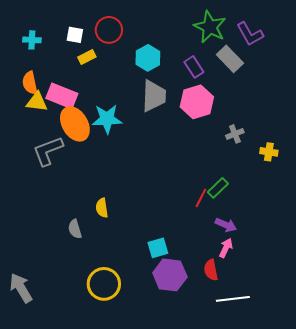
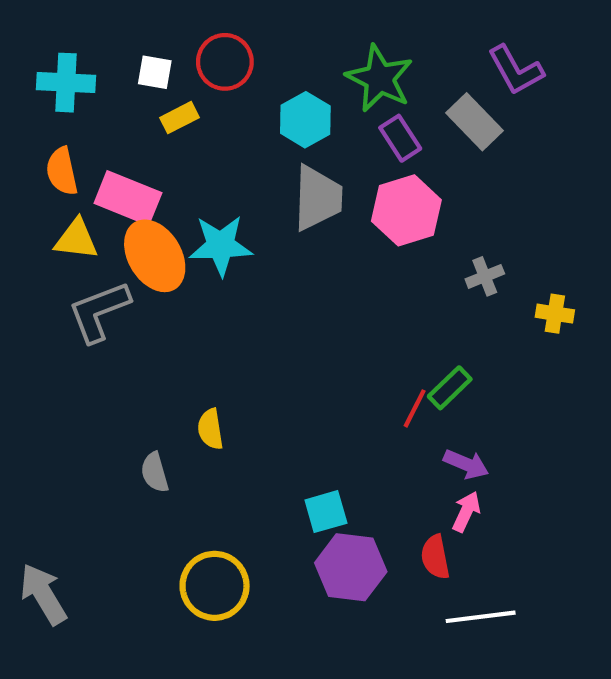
green star: (210, 27) -> (380, 78), moved
cyan cross: (32, 40) -> (66, 83), size x1.5
yellow triangle: (37, 102) -> (76, 239), moved

